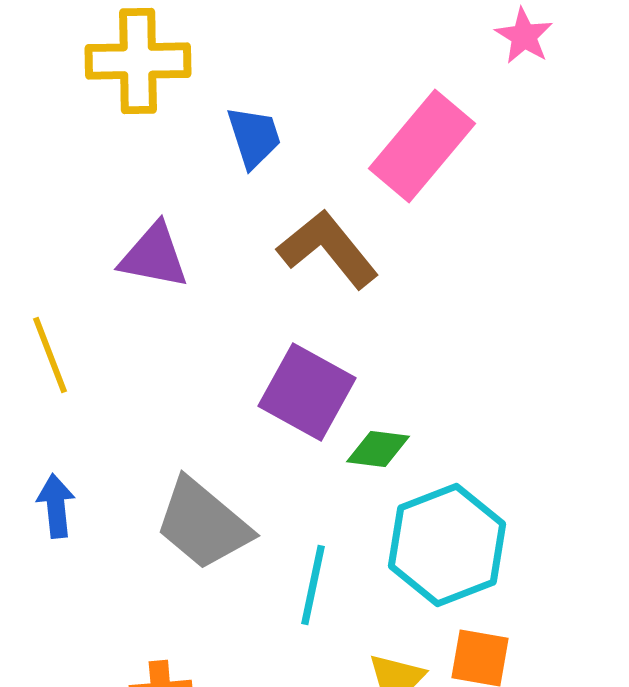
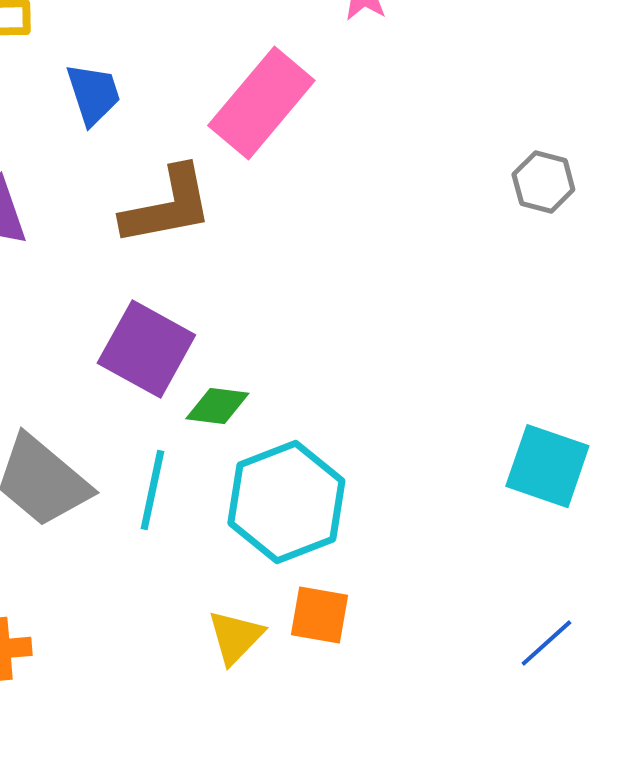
brown L-shape: (328, 249) -> (167, 206), turned 118
cyan line: (313, 585) -> (152, 490), moved

